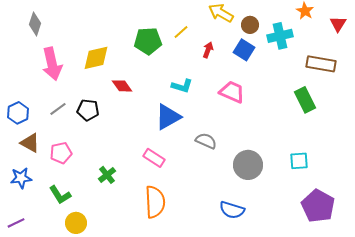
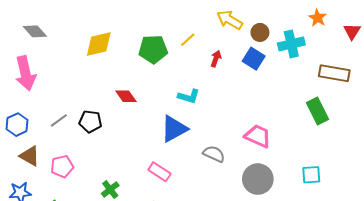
gray diamond: (35, 24) -> (35, 31), turned -60
yellow diamond: (96, 58) -> (99, 44), moved
pink arrow: (52, 64) -> (25, 73), moved
pink trapezoid: (232, 92) -> (258, 136), moved

